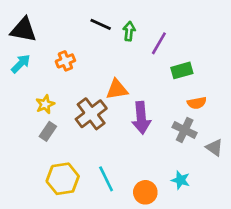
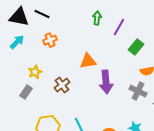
black line: (101, 24) -> (42, 14), moved
green rectangle: (182, 70) -> (136, 47), turned -35
brown cross: (91, 114) -> (62, 85), moved, size x0.7
gray rectangle: (48, 131) -> (26, 92), moved

